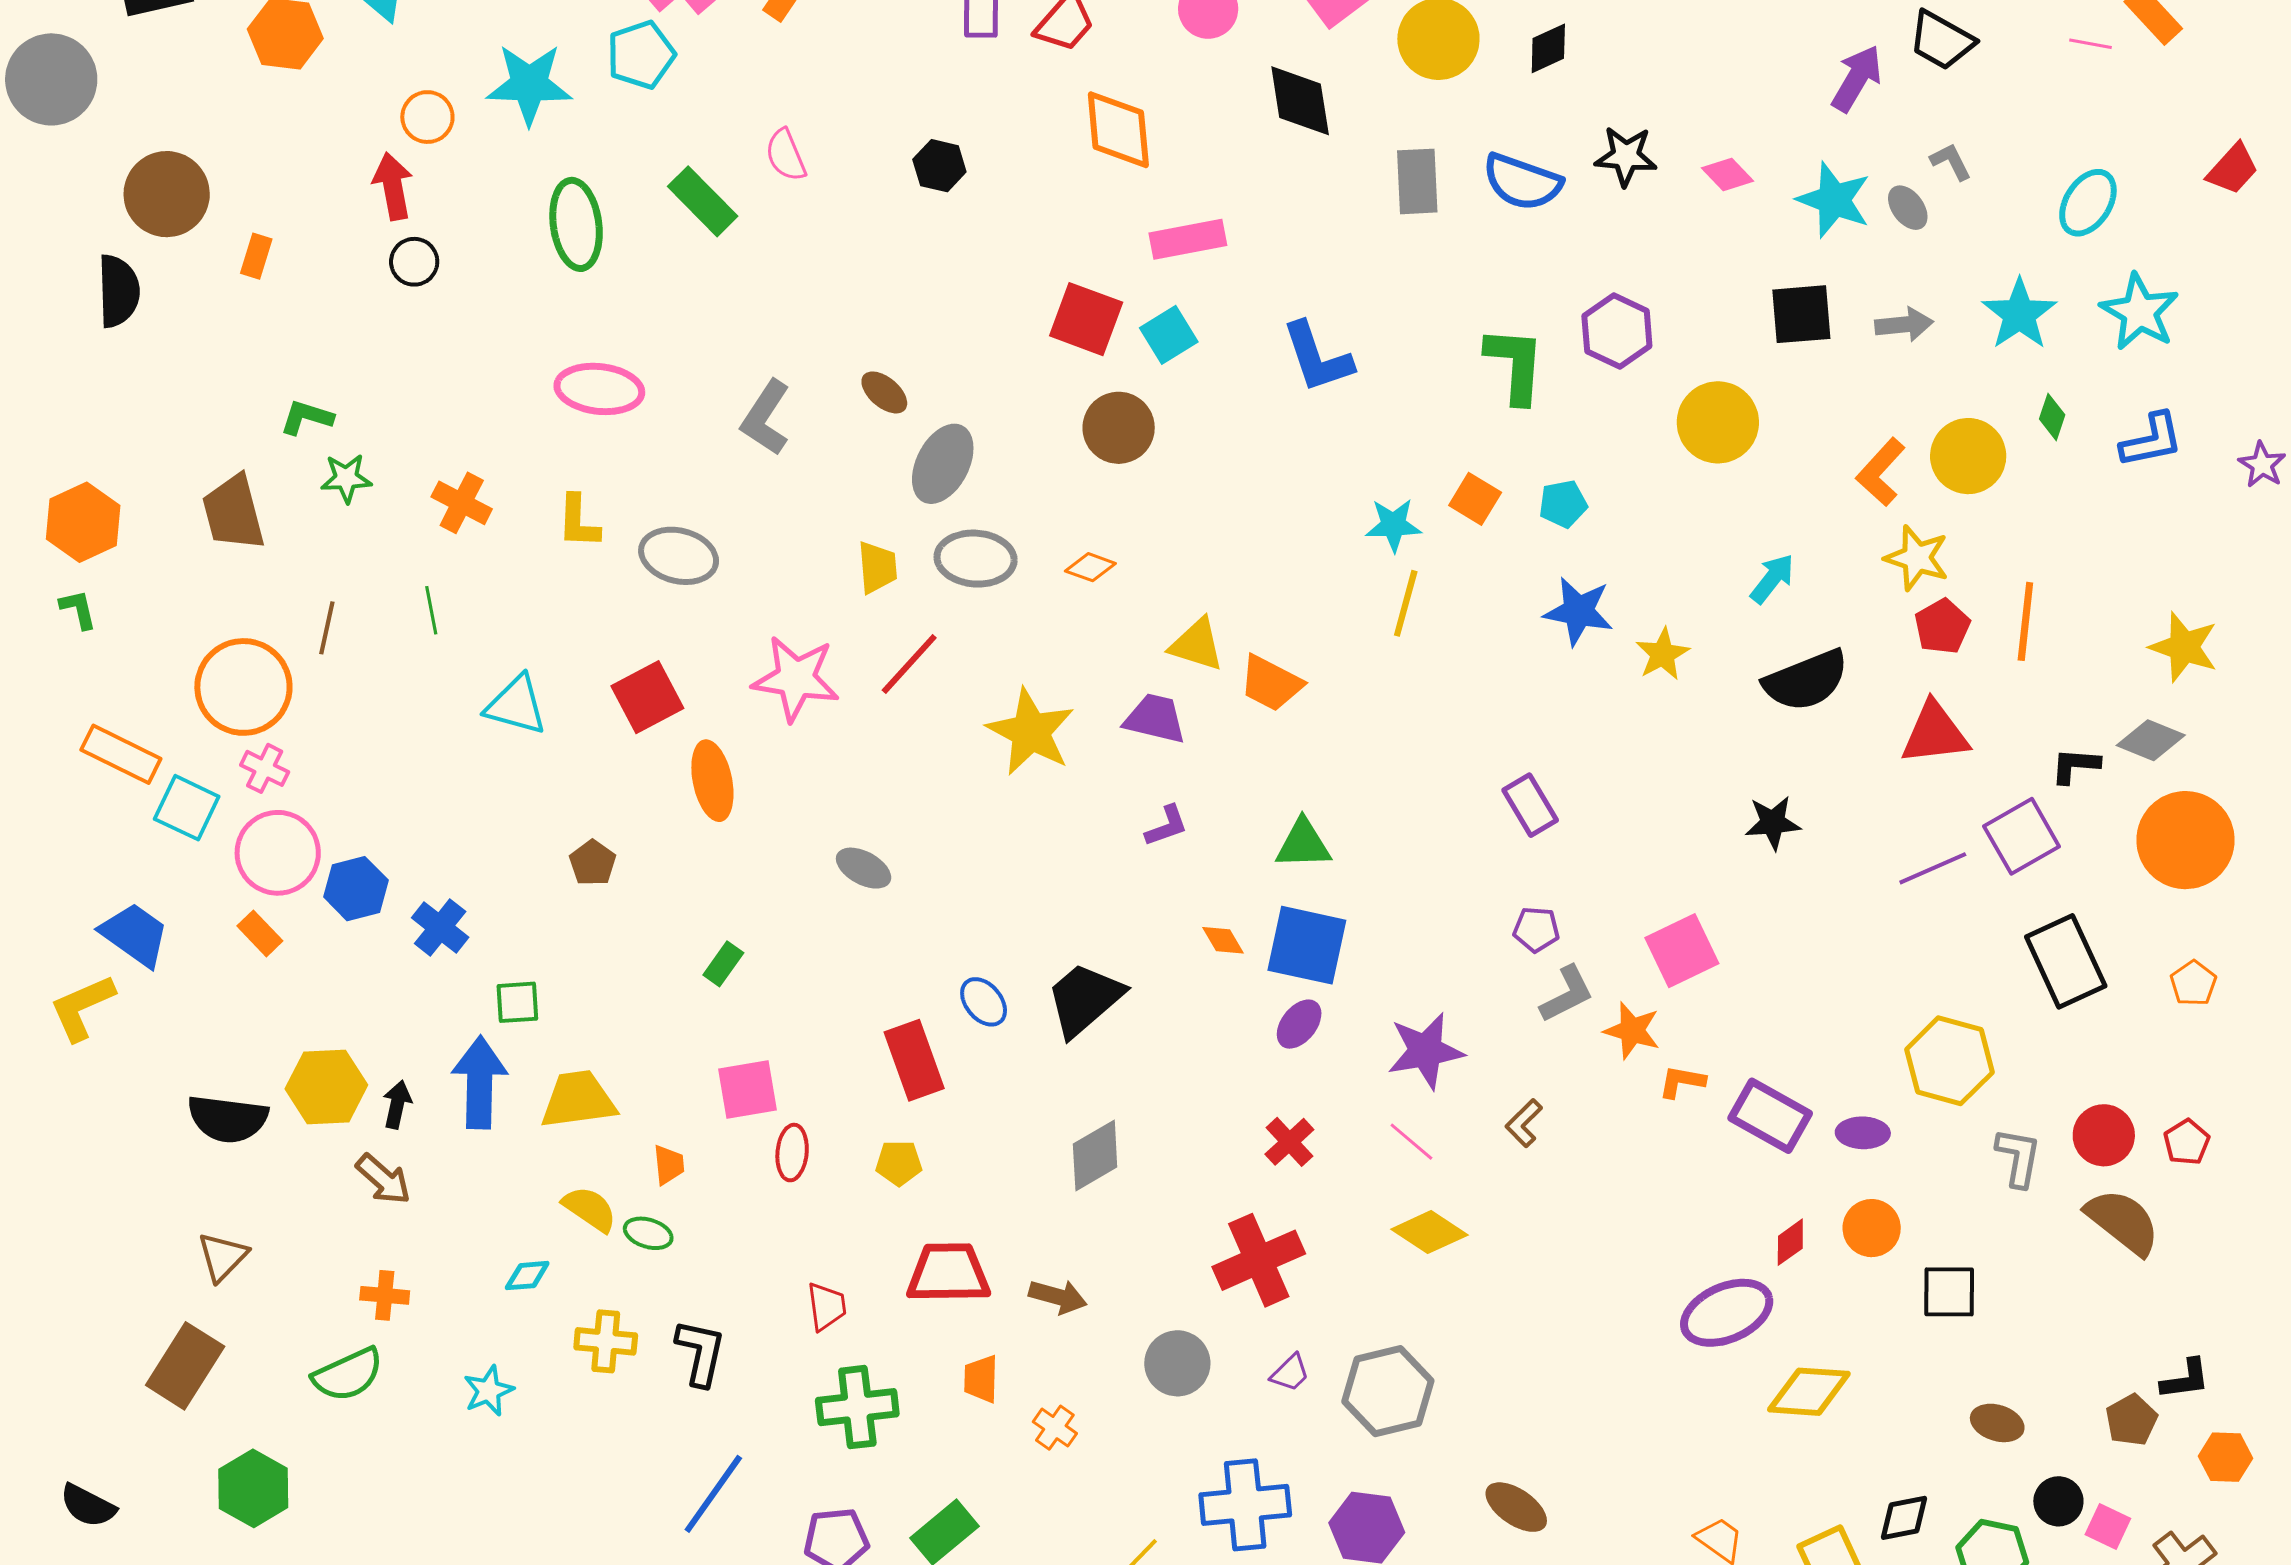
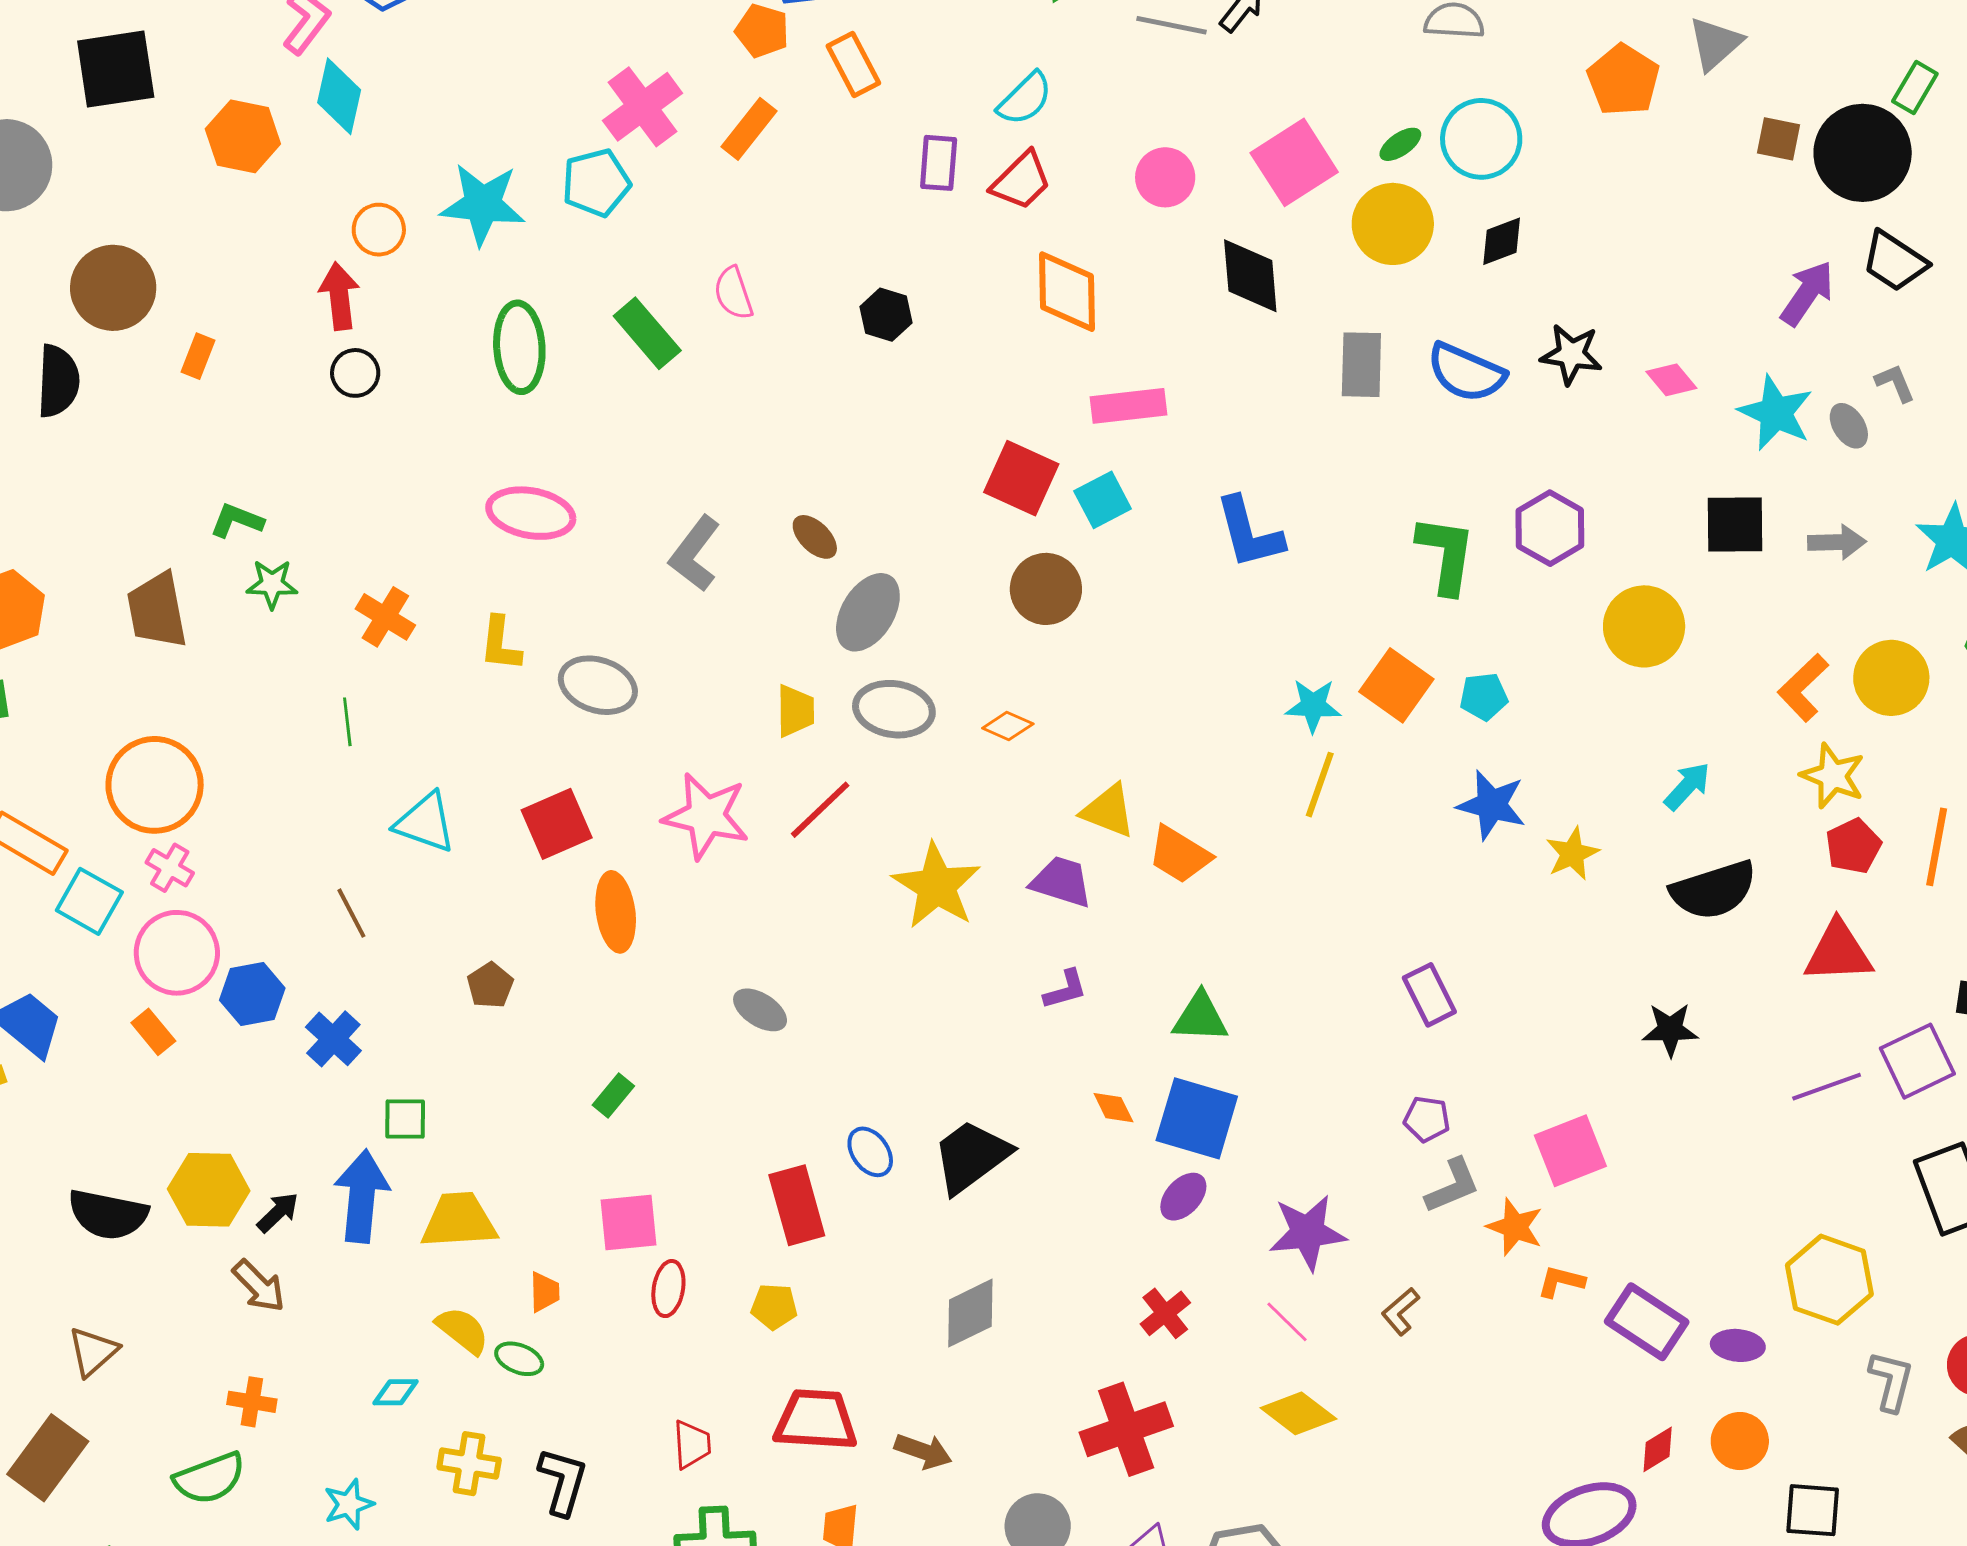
orange square: (1475, 499) -> (1396, 685), size x1.4
brown line: (327, 628) -> (351, 913), moved, turned -44
black arrow: (397, 1105) -> (278, 1212), turned 30

